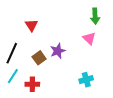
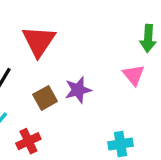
red triangle: (31, 25) -> (39, 41), size x1.5
red cross: (32, 84) -> (28, 141), turned -32

